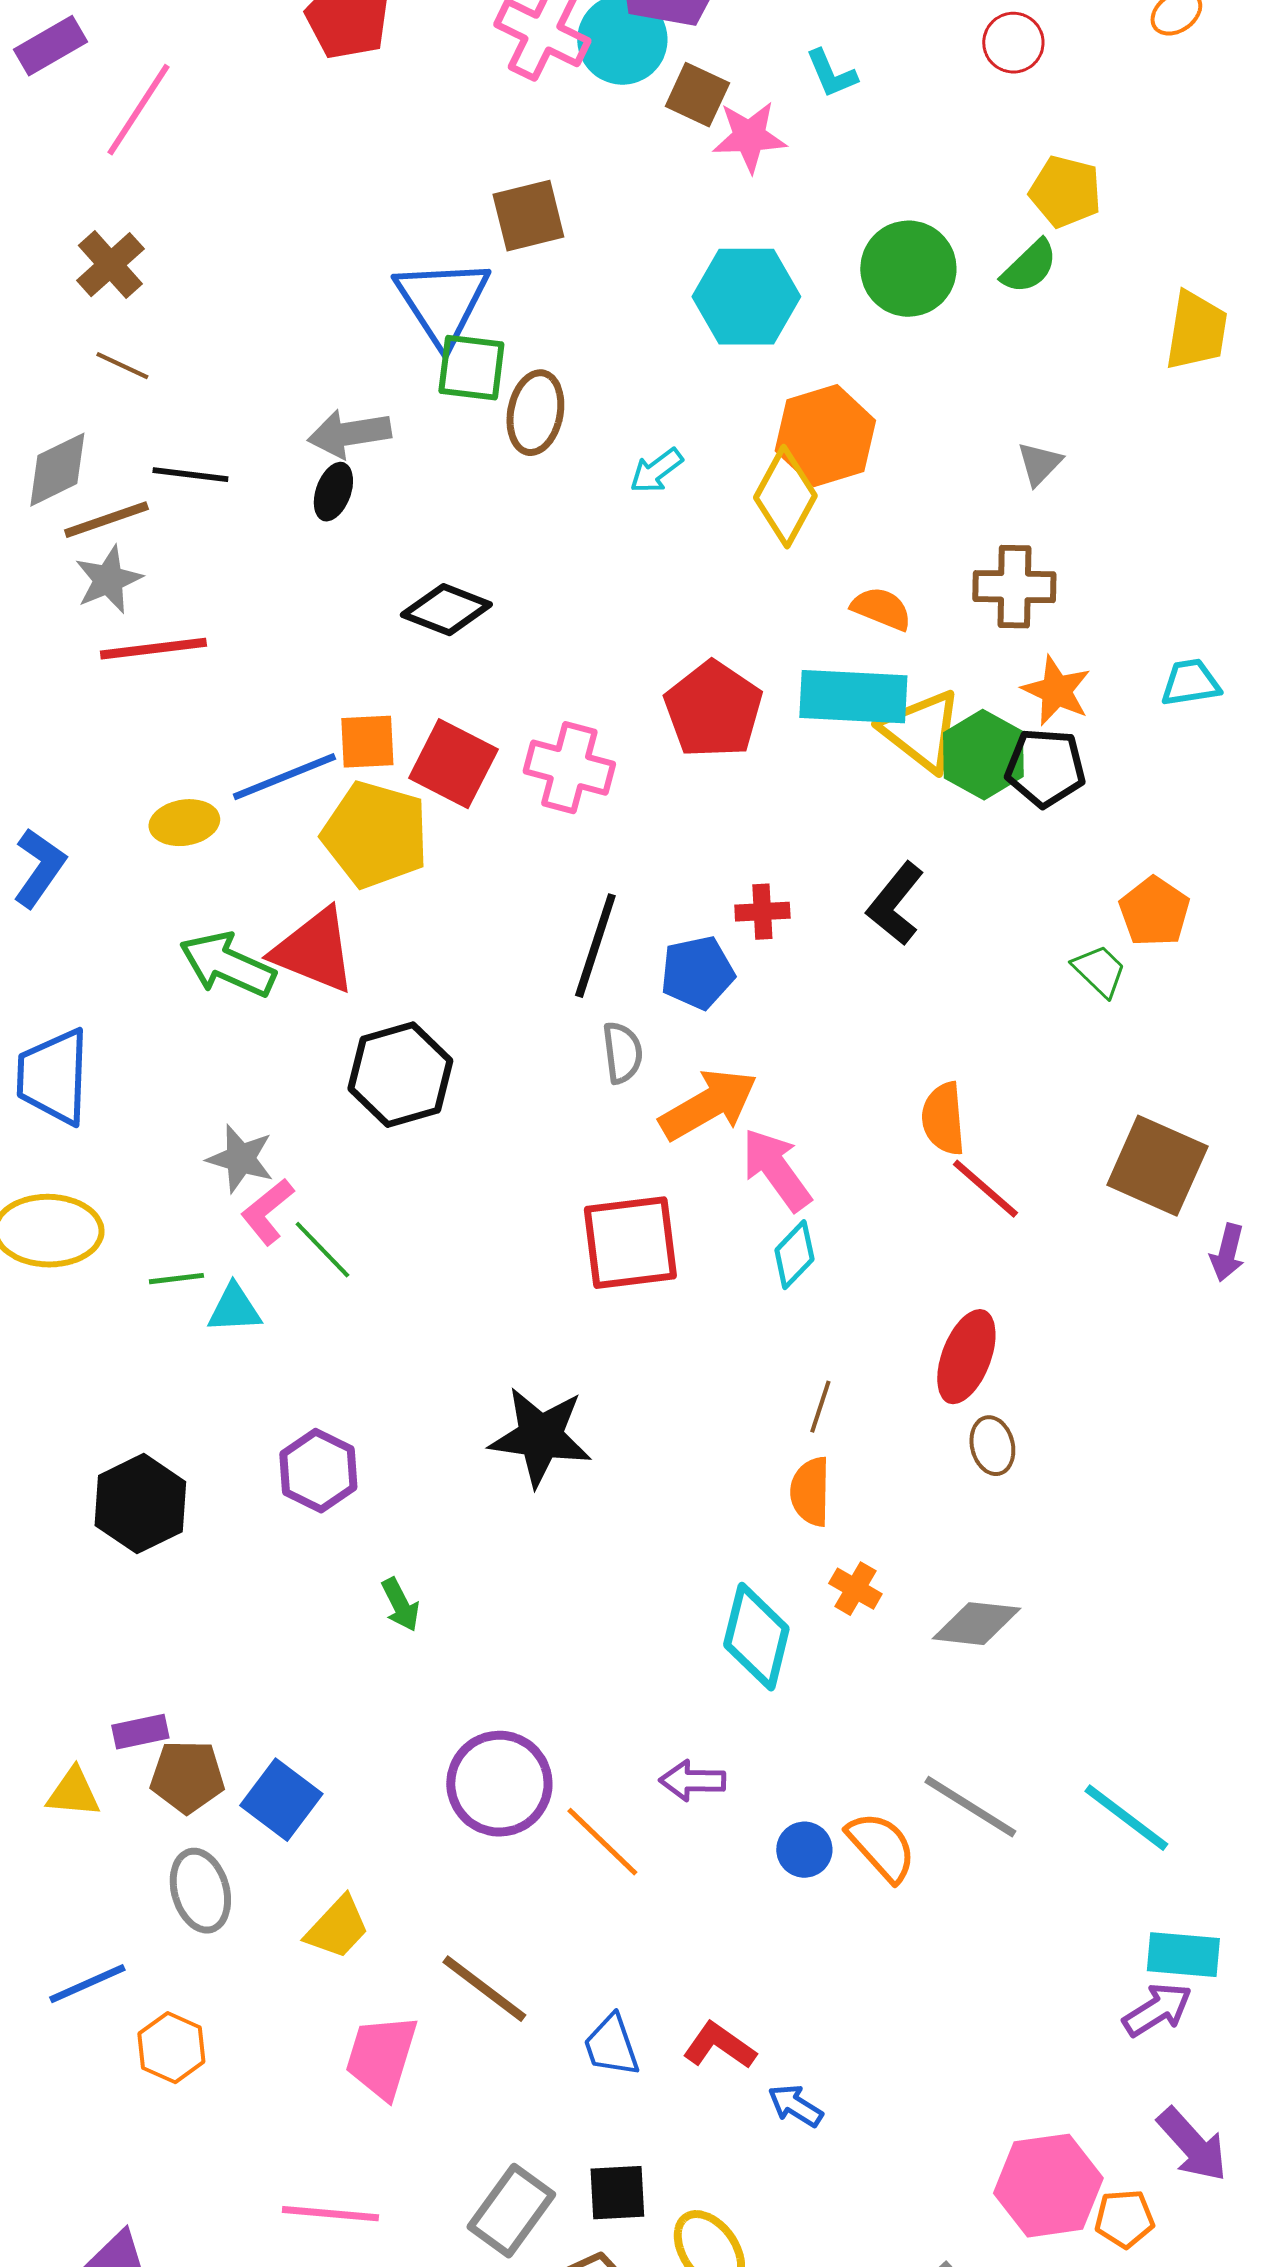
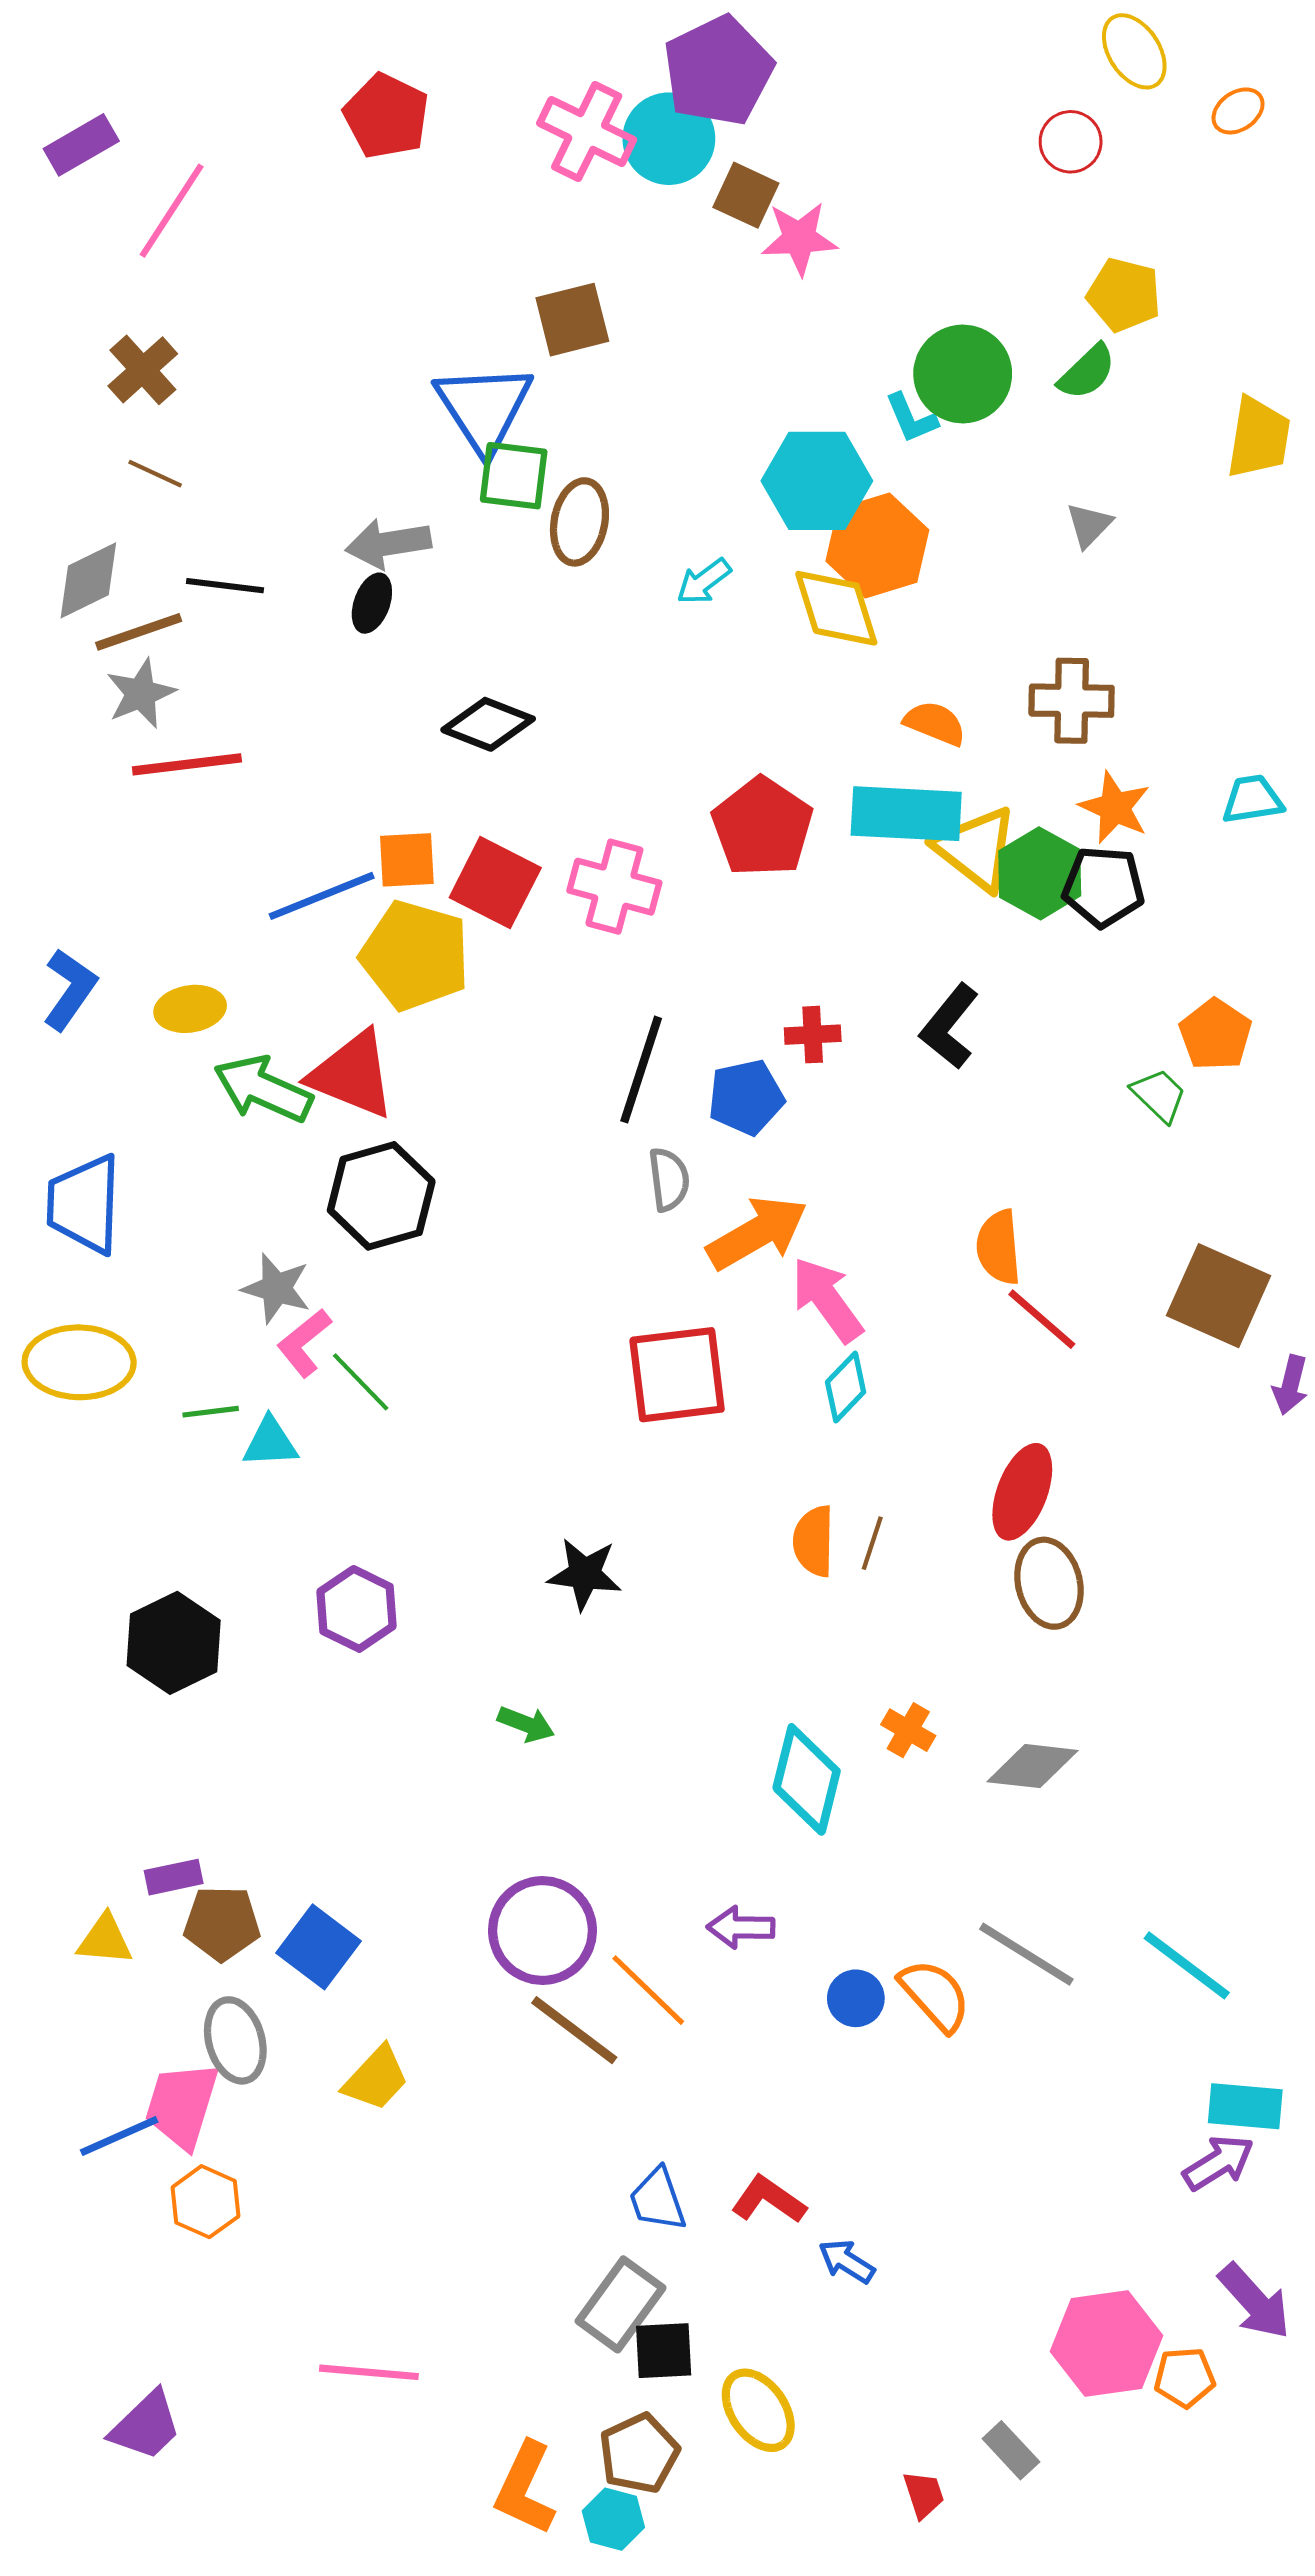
cyan L-shape: (831, 74) -> (911, 418), moved
cyan hexagon: (746, 297) -> (817, 481), moved
gray triangle: (1039, 464) -> (1089, 525), moved
yellow diamond: (785, 497) -> (836, 608), turned -46
yellow ellipse: (184, 823) -> (190, 1009), moved
black hexagon: (400, 1075) -> (381, 1196), moved
black star: (540, 1437) -> (585, 1574), size x0.7
brown ellipse: (992, 1446) -> (1049, 1583), size x1.5
orange semicircle: (810, 1492) -> (814, 1541), moved
green arrow: (400, 1605) -> (526, 1724), moved, turned -42
brown line: (484, 1989) -> (574, 2030), moved
pink trapezoid: (381, 2057) -> (182, 2105), moved
gray rectangle: (511, 2211) -> (621, 2304), moved

